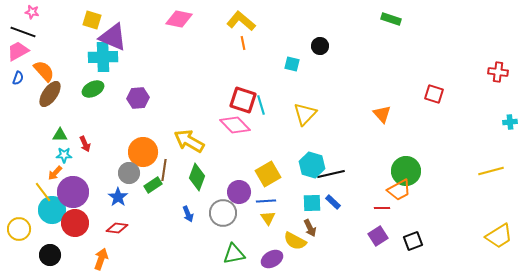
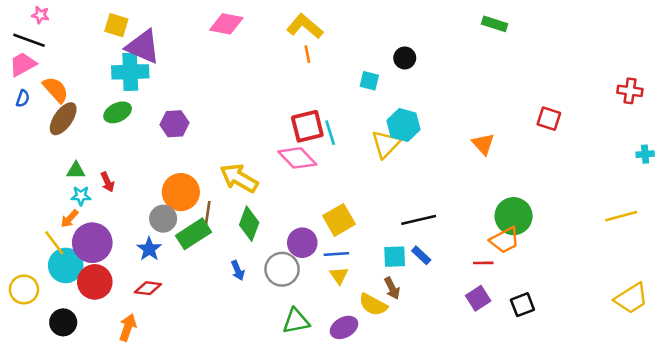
red square: (243, 100) -> (307, 126), turned -32
cyan hexagon: (312, 165) -> (403, 125), moved
green rectangle: (153, 185) -> (193, 234), size x1.5

